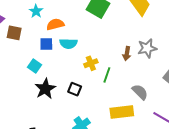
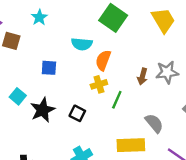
orange semicircle: (55, 24) -> (103, 60), moved, turned -60
blue square: (46, 44) -> (49, 68), moved
cyan semicircle: (68, 44) -> (82, 44), moved
cyan square: (35, 66) -> (18, 96), moved

